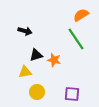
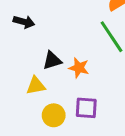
black arrow: (25, 31) -> (24, 22), moved
purple square: (72, 94) -> (86, 108), moved

